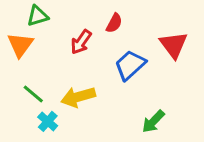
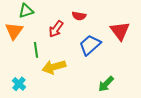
red semicircle: (114, 23) -> (79, 16), turned 72
green line: (33, 94) -> (36, 50), moved, turned 42
cyan cross: (48, 121) -> (19, 84), moved

